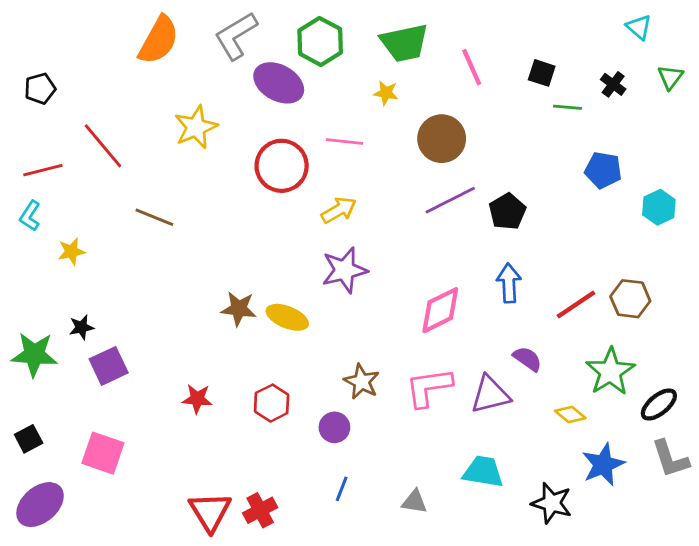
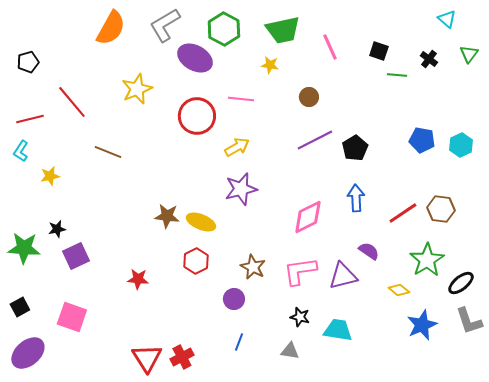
brown circle: (442, 139) -> (309, 97), size x0.6
blue pentagon: (603, 170) -> (422, 140), moved
red hexagon: (272, 403) -> (196, 261), moved
black star: (552, 503) -> (300, 317), moved, size x0.7

